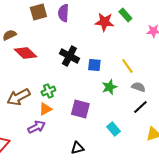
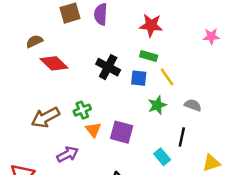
green rectangle: (125, 15) -> (149, 56), moved, turned -32
yellow line: (127, 66) -> (167, 77), moved
black line: (140, 107) -> (182, 137), moved, turned -35
orange triangle: (45, 109) -> (93, 130), moved, turned -40

